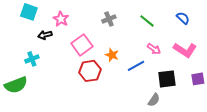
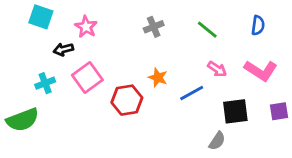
blue semicircle: (183, 18) -> (258, 25), turned 56
pink square: (82, 45) -> (87, 78), moved

